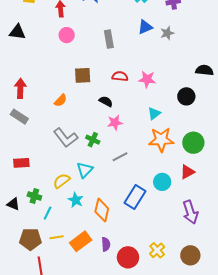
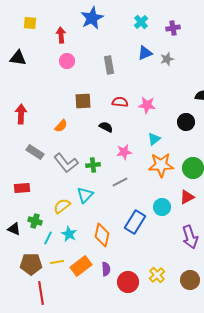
gray rectangle: (19, 117) -> (35, 152), moved
pink star: (115, 123) -> (124, 152), moved
green cross: (93, 140) -> (93, 165), turned -32
cyan star: (76, 200) -> (69, 234), moved

